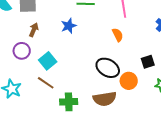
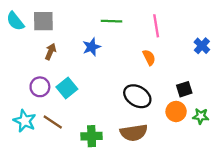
purple circle: (22, 51) -> (40, 87), moved
orange circle: (129, 81) -> (176, 111), moved
brown line: (46, 83) -> (53, 122), moved

